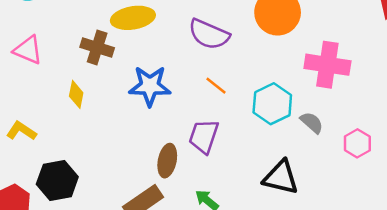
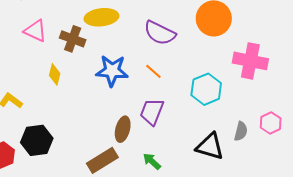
pink triangle: (28, 50) -> (35, 31), moved
orange line: (216, 86) -> (153, 71), moved
gray semicircle: (312, 123) -> (241, 131), moved, turned 60

